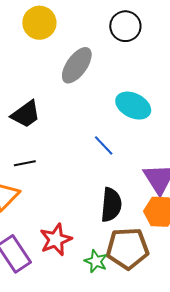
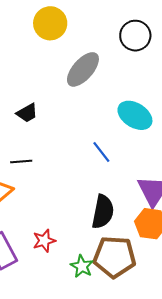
black trapezoid: (26, 114) -> (27, 113), size x0.7
red star: (56, 240) -> (44, 241), size x0.7

